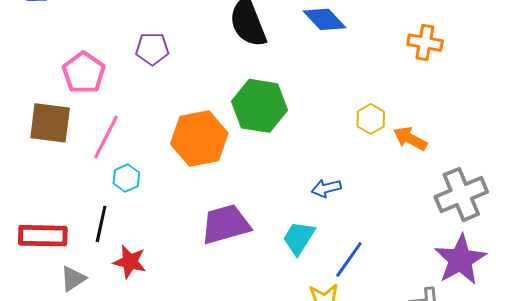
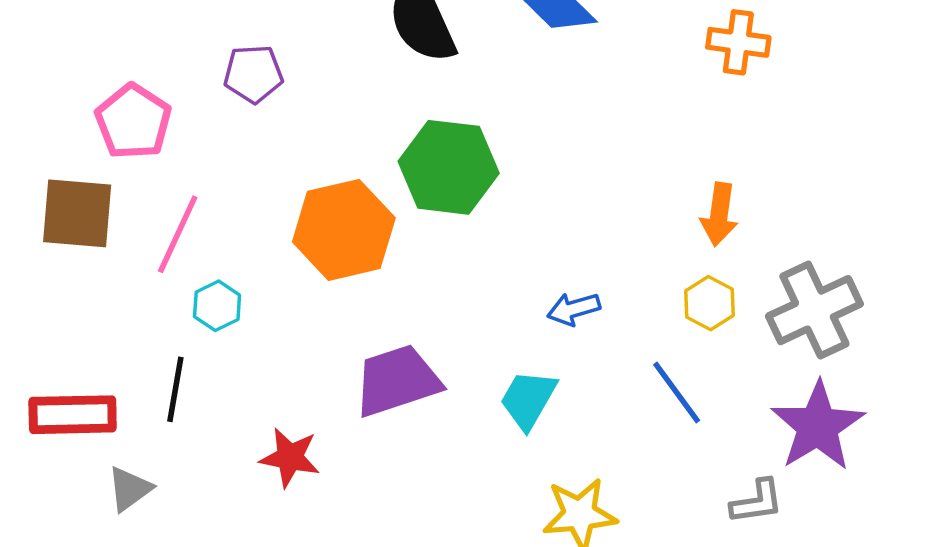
yellow hexagon: (371, 119) -> (710, 303), moved
orange arrow: (410, 139) -> (719, 214), turned -108
blue line: (349, 260) -> (677, 393), moved, turned -69
red star: (130, 262) -> (290, 457), moved

